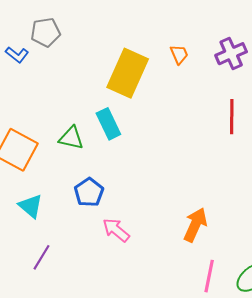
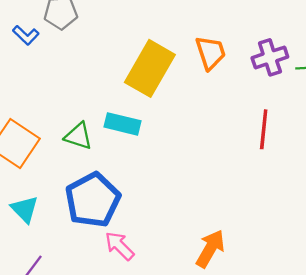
orange trapezoid: (179, 54) -> (211, 53), size x1.5
cyan rectangle: (108, 124) -> (122, 124), turned -56
blue pentagon: (89, 192) -> (93, 200), size x1.6

